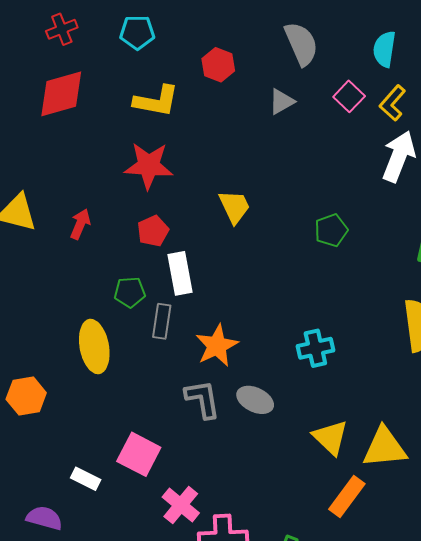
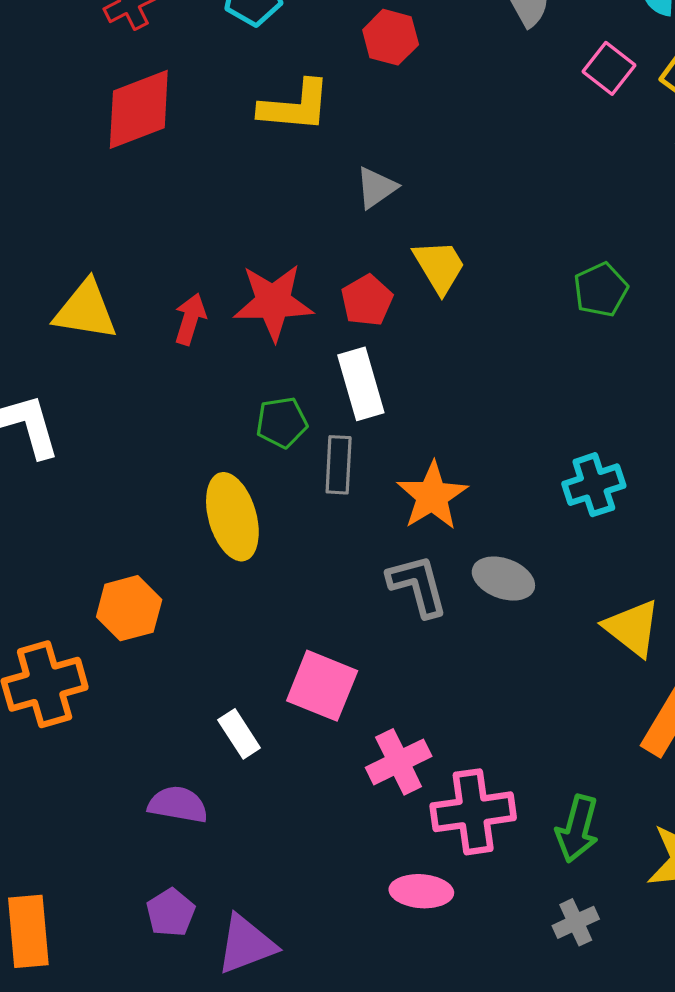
gray triangle: (282, 102) -> (376, 188), moved
red star: (149, 166) -> (273, 302), moved
red pentagon: (153, 231) -> (367, 300), moved
white rectangle: (86, 479) -> (239, 734), turned 36
pink cross: (181, 505) -> (399, 762), turned 30

